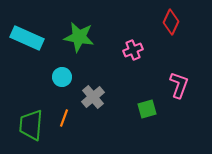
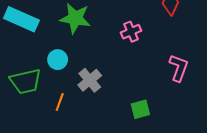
green square: (147, 109) -> (140, 109), moved
green trapezoid: (31, 125) -> (26, 81), moved, turned -108

